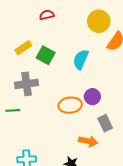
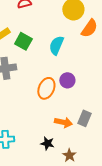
orange ellipse: (70, 105) -> (46, 88), turned -60
gray rectangle: (105, 123) -> (84, 118), moved, turned 49

